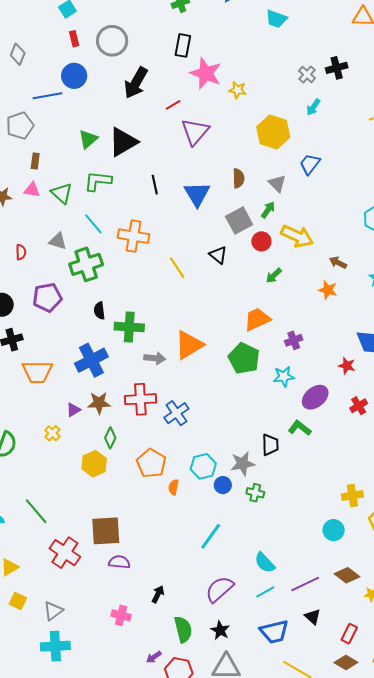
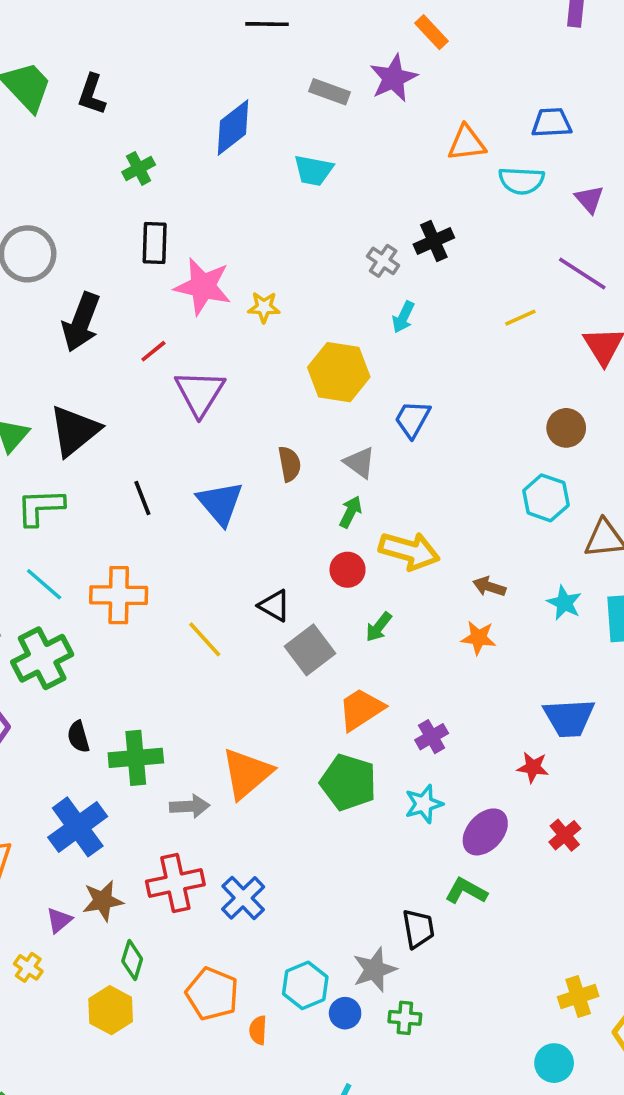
gray square: (239, 221) -> (310, 650), moved

